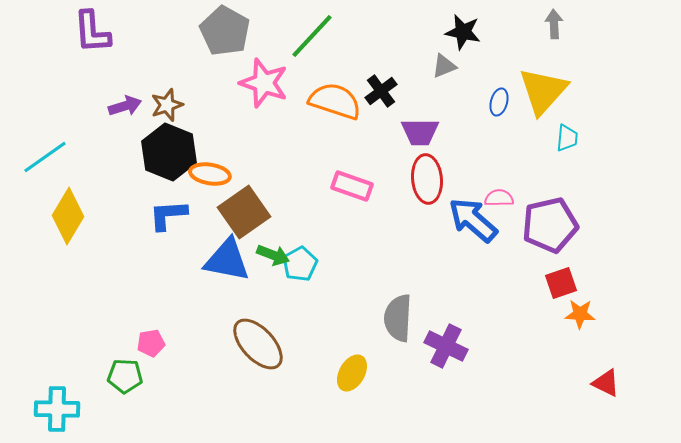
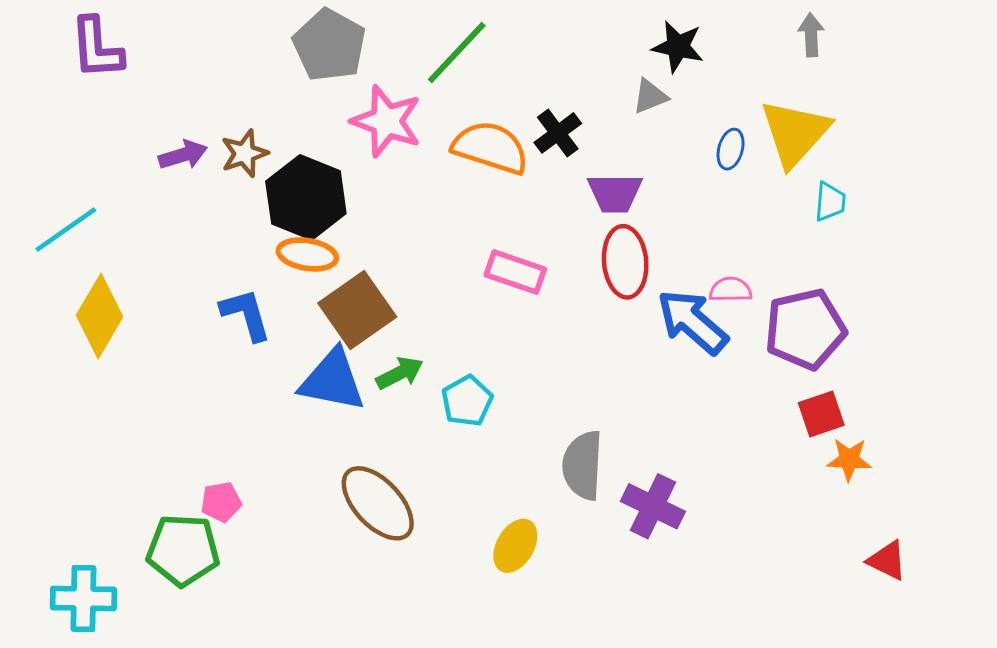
purple L-shape: (92, 32) -> (97, 48), moved
black hexagon: (169, 152) -> (306, 197), moved
blue L-shape: (168, 215) -> (246, 314), turned 78
green arrow: (273, 255) -> (400, 373), turned -48
cyan pentagon: (300, 264) -> (467, 401), moved
green pentagon: (125, 376) -> (183, 550), size x1.4

